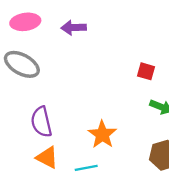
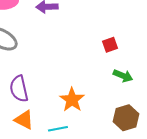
red square: (146, 71) -> (110, 45), turned -35

